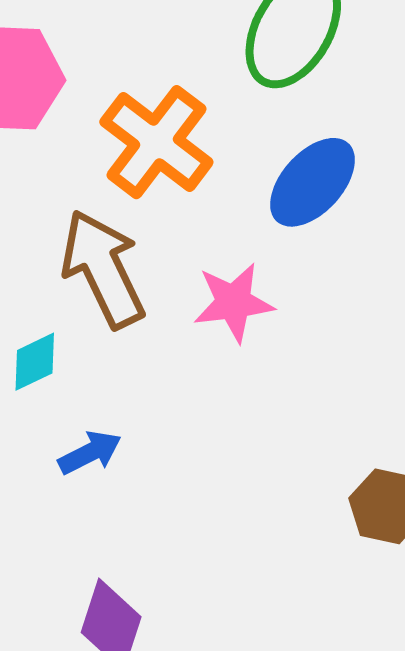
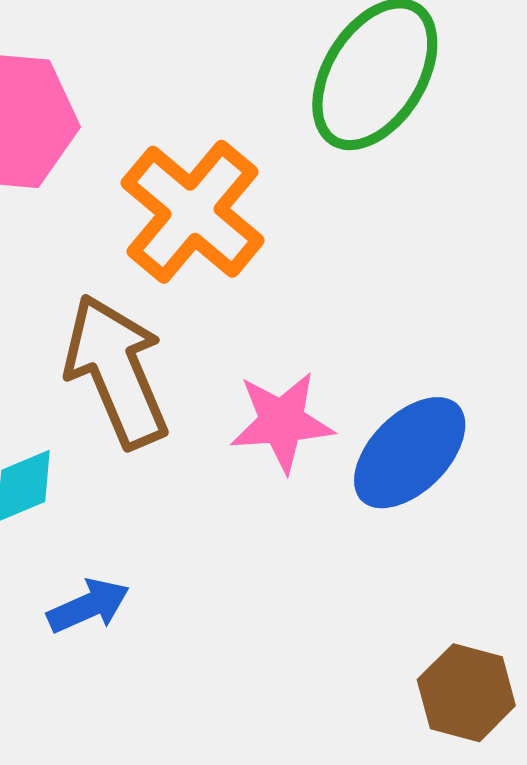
blue ellipse: (312, 182) -> (410, 453), moved

